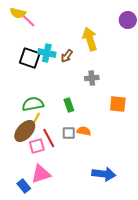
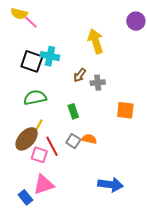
brown arrow: (67, 56) -> (80, 75), moved
green semicircle: (33, 104) -> (35, 98), moved
gray square: (69, 133) -> (73, 141), turned 32
pink square: (37, 146) -> (39, 155), turned 35

